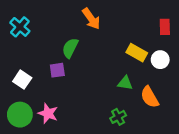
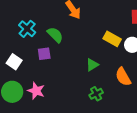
cyan cross: (20, 27) -> (27, 29), moved
green semicircle: (70, 48) -> (55, 35), turned 108
green triangle: (125, 83) -> (92, 65), moved, turned -40

